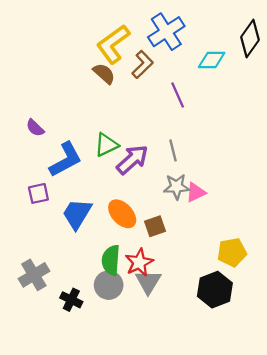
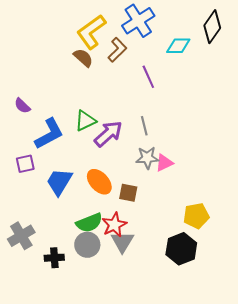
brown square: (155, 226) -> (128, 193), turned 30
green semicircle: (111, 260) -> (89, 223), turned -116
black cross: (71, 300) -> (54, 258), turned -30

